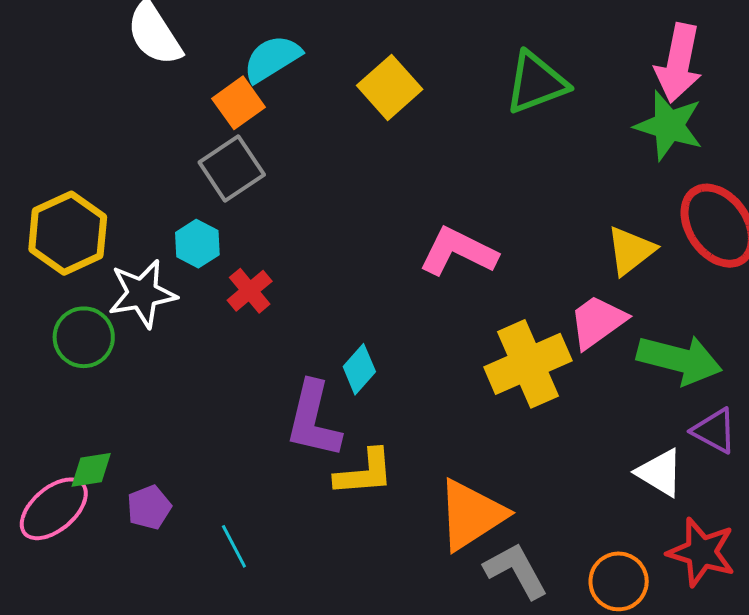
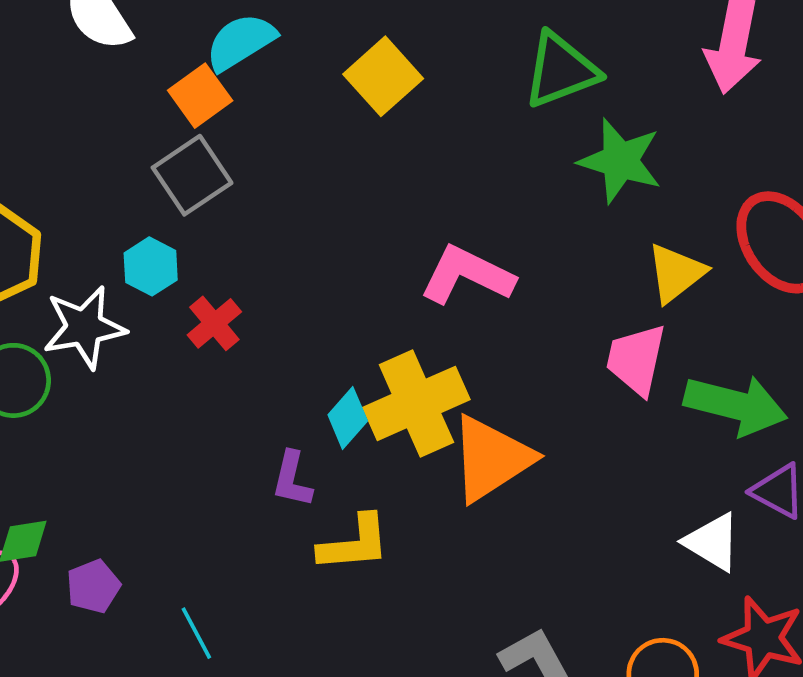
green star: (669, 126) -> (620, 161), moved
pink trapezoid: (597, 322) -> (636, 360), turned -42
yellow cross: (528, 364) -> (416, 403), moved
purple L-shape: (313, 420) -> (292, 479), size x0.6
orange triangle: (471, 515) -> (491, 459), moved

